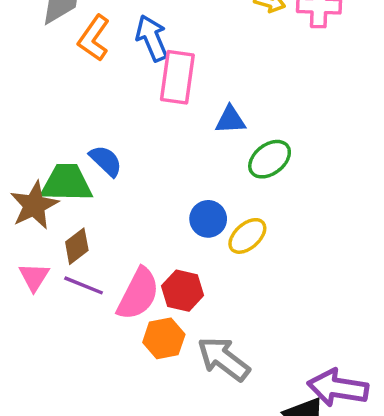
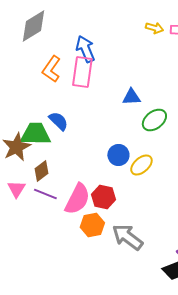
orange L-shape: (94, 38) -> (51, 69), moved
pink rectangle: (177, 77) -> (82, 72), moved

